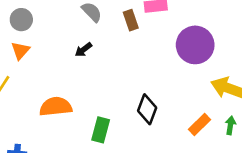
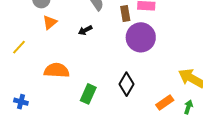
purple circle: (195, 45) -> (141, 37), moved
orange triangle: (20, 51) -> (50, 22), moved

